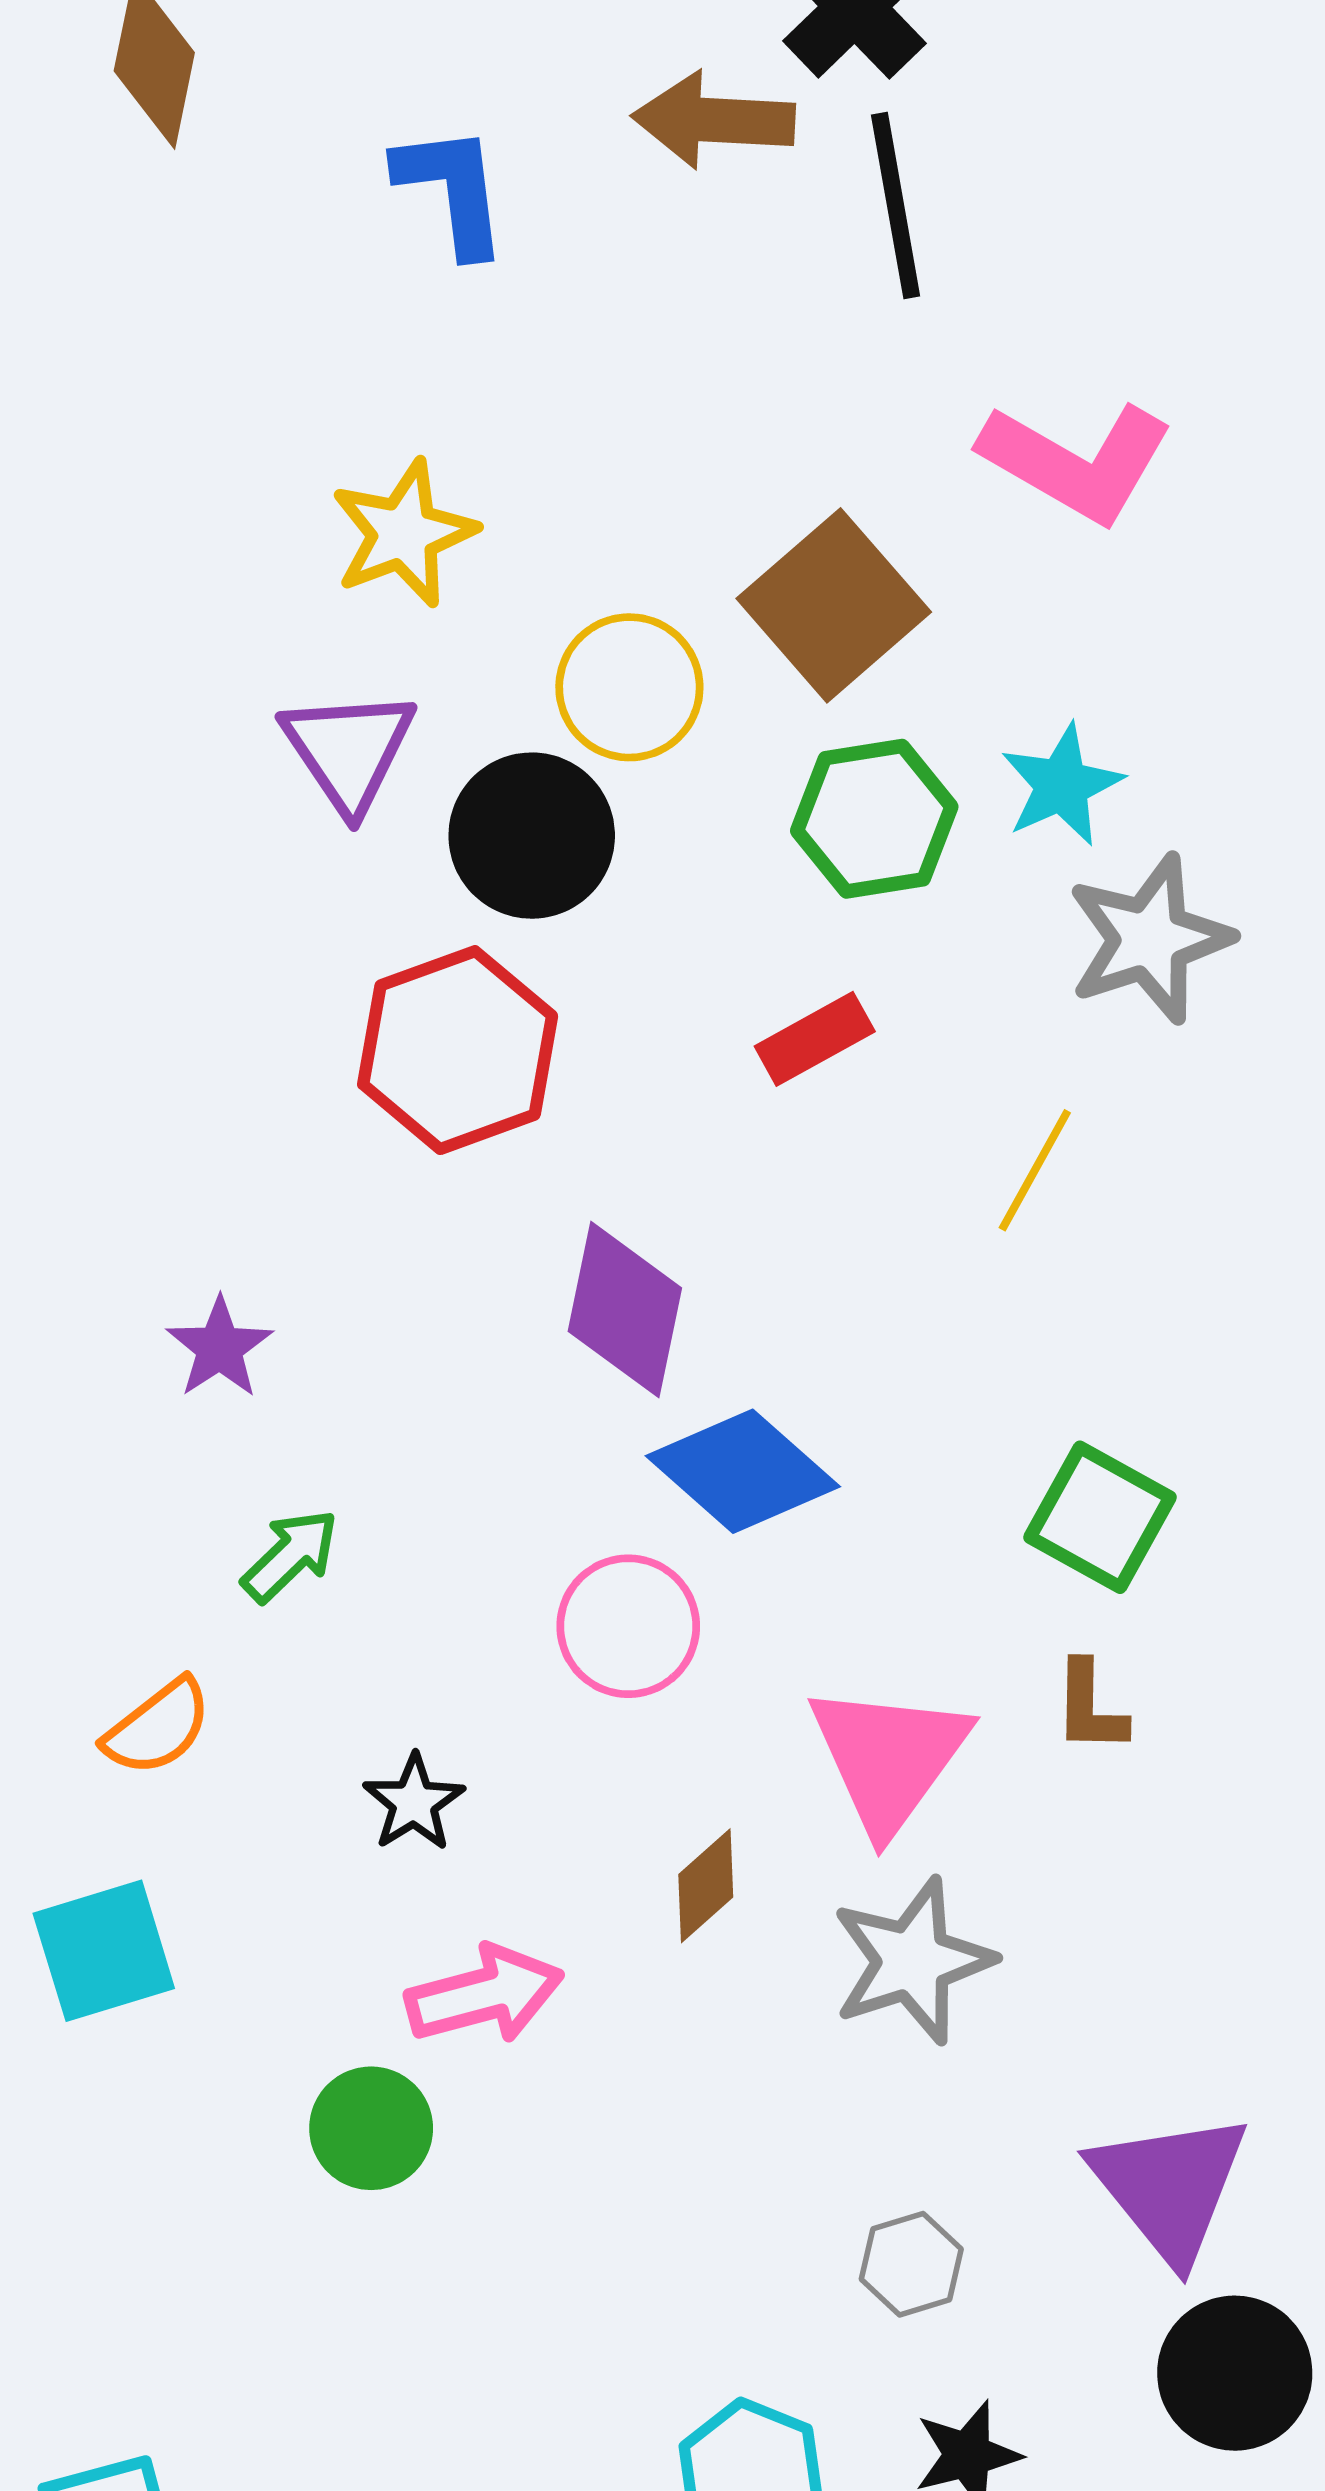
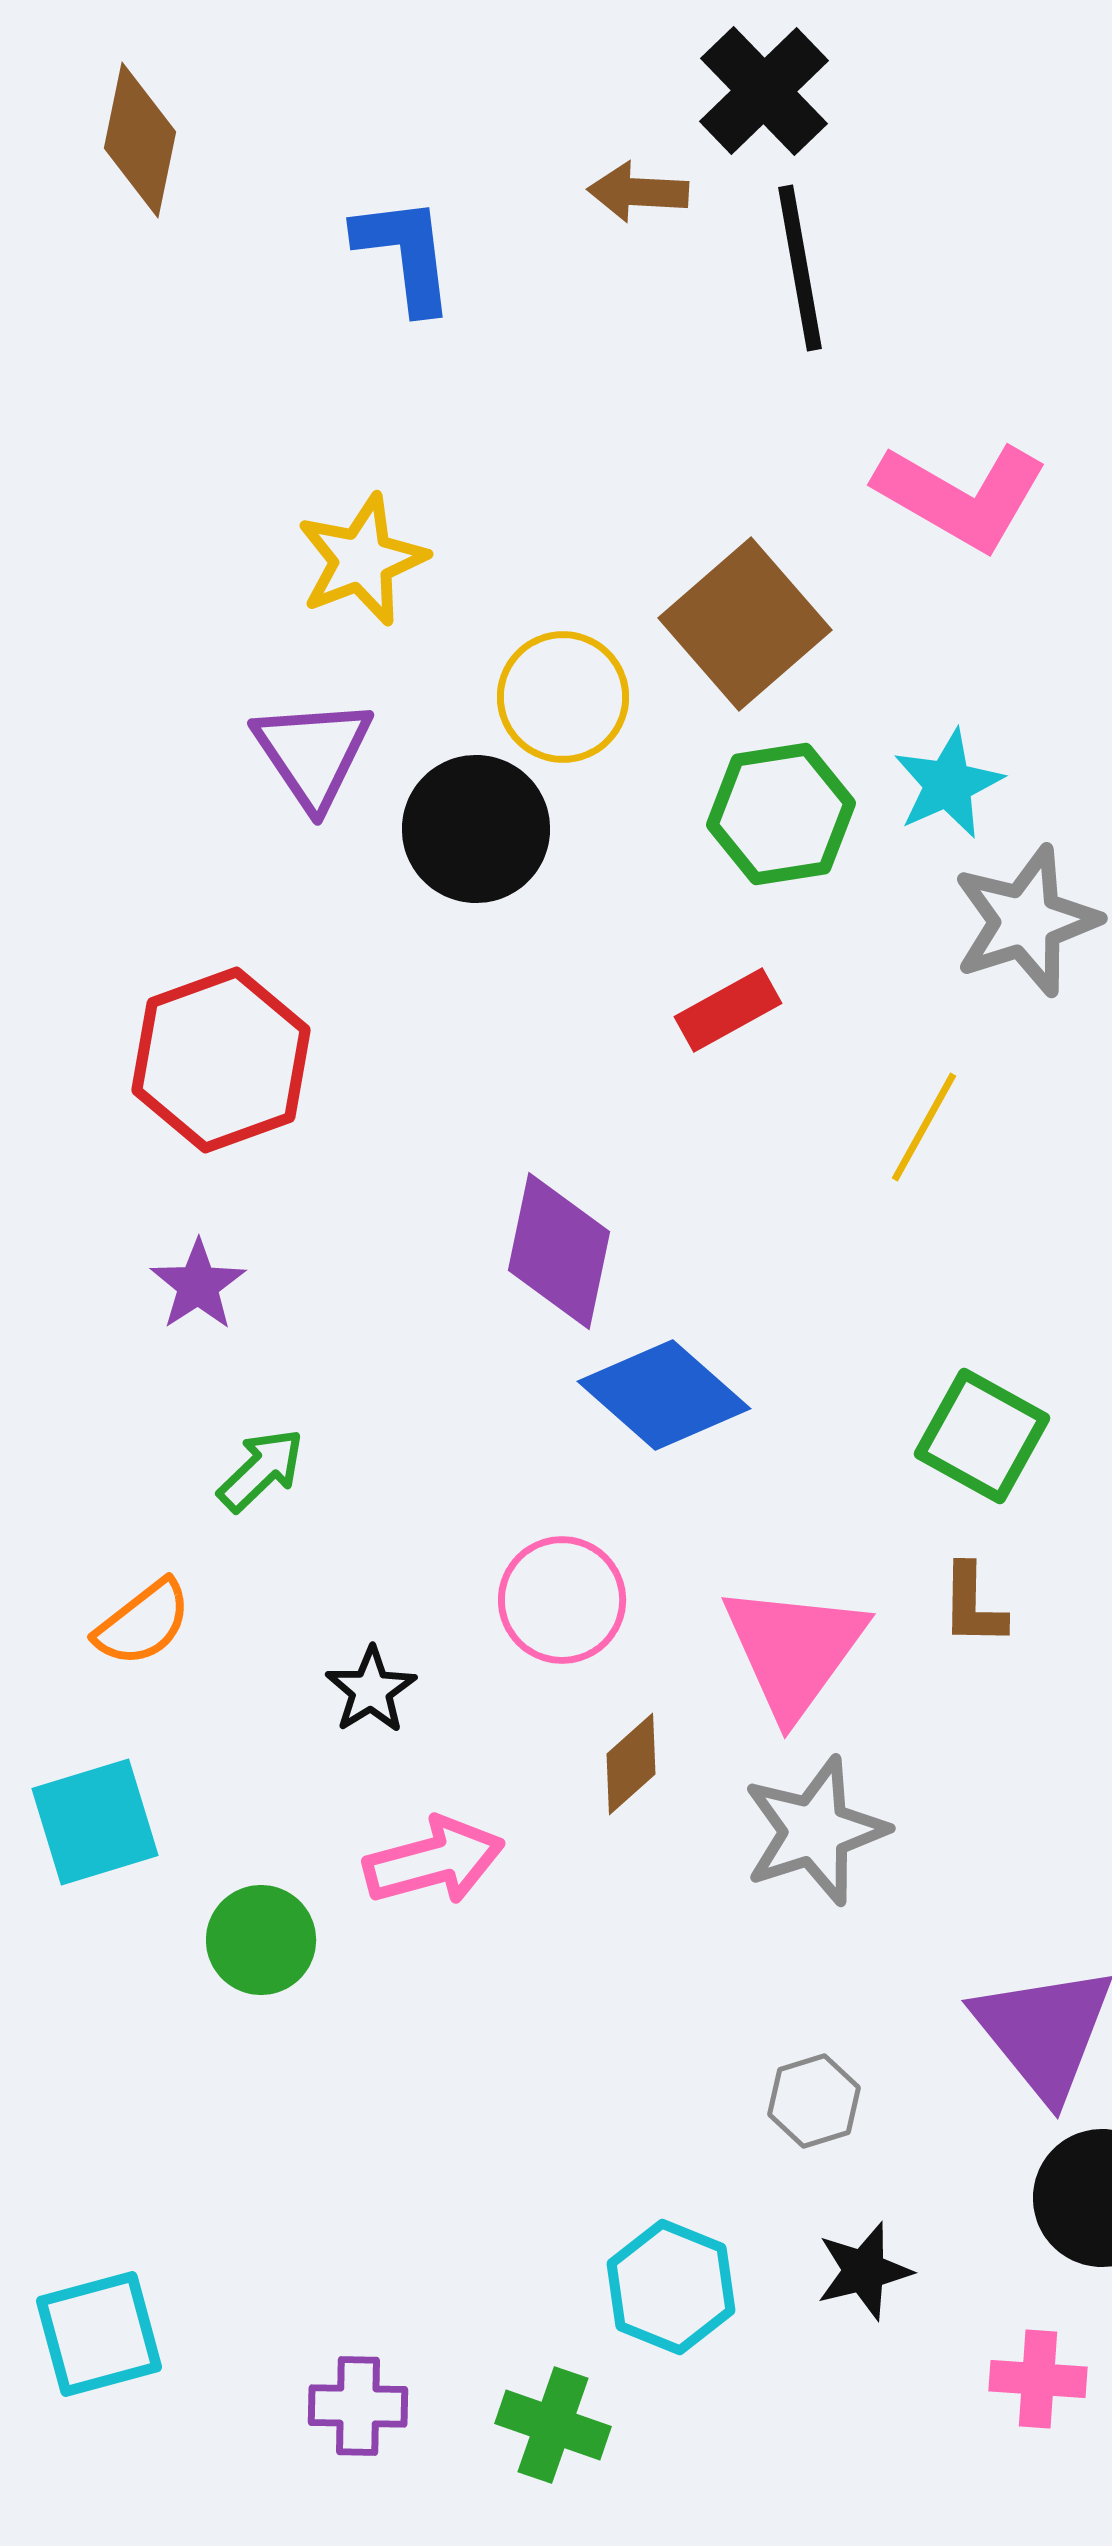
brown arrow: (714, 120) -> (638, 192), size x0.7
red hexagon: (458, 1050) -> (221, 1060), moved
pink circle: (628, 1626) -> (562, 1600), moved
green circle: (371, 2128) -> (261, 1940), moved

